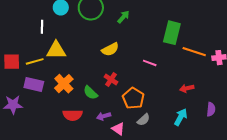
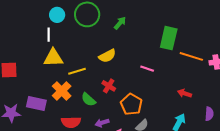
white line: (42, 27) -> (49, 35), moved
yellow line: (35, 61) -> (77, 71), moved
purple rectangle: (34, 84) -> (36, 103), moved
red arrow: (187, 88) -> (185, 93), turned 32

